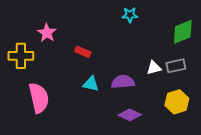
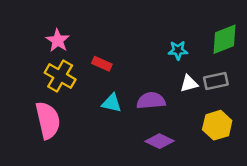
cyan star: (130, 15) -> (178, 50), moved
yellow cross: (21, 56) -> (60, 76), moved, turned 30

